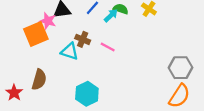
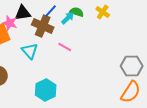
brown cross: (83, 39) -> (43, 26), moved, size x1.5
cyan triangle: (70, 51) -> (30, 51), turned 30

